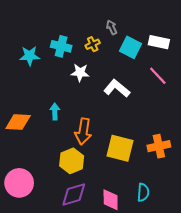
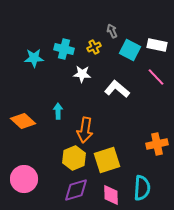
orange diamond: (18, 122) -> (23, 121), turned 40
yellow square: (120, 148) -> (107, 160), moved, turned -32
cyan semicircle: (143, 192) -> (142, 188), size x1.4

